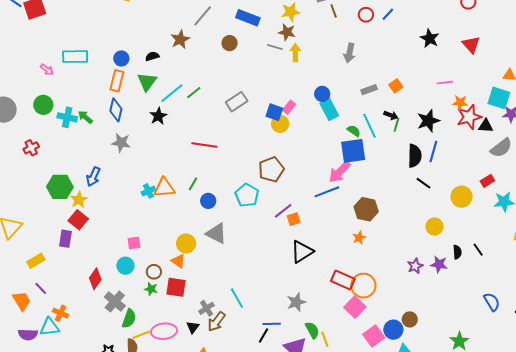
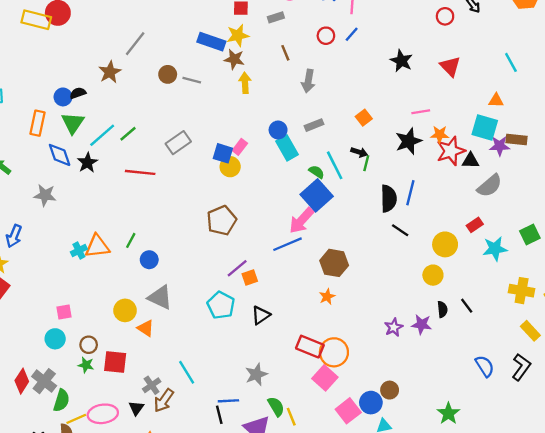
brown line: (334, 11) -> (285, 53), moved
blue rectangle: (248, 18) -> (211, 42), moved
gray line: (275, 47) -> (192, 80), moved
blue circle: (121, 58) -> (63, 97), moved
gray rectangle: (369, 90) -> (314, 125), moved
blue diamond: (116, 110) -> (60, 155), moved, turned -30
black star: (428, 121) -> (409, 141), moved
red line: (204, 145) -> (140, 172), moved
blue square: (353, 151) -> (317, 195), turned -32
cyan pentagon: (247, 195) -> (221, 305), moved
yellow circle: (434, 227) -> (433, 275), moved
black triangle: (302, 252) -> (261, 315), size x0.7
orange triangle: (178, 261) -> (146, 328), moved
red diamond: (95, 279) -> (22, 381), moved
black line: (263, 335) -> (219, 415), turned -42

